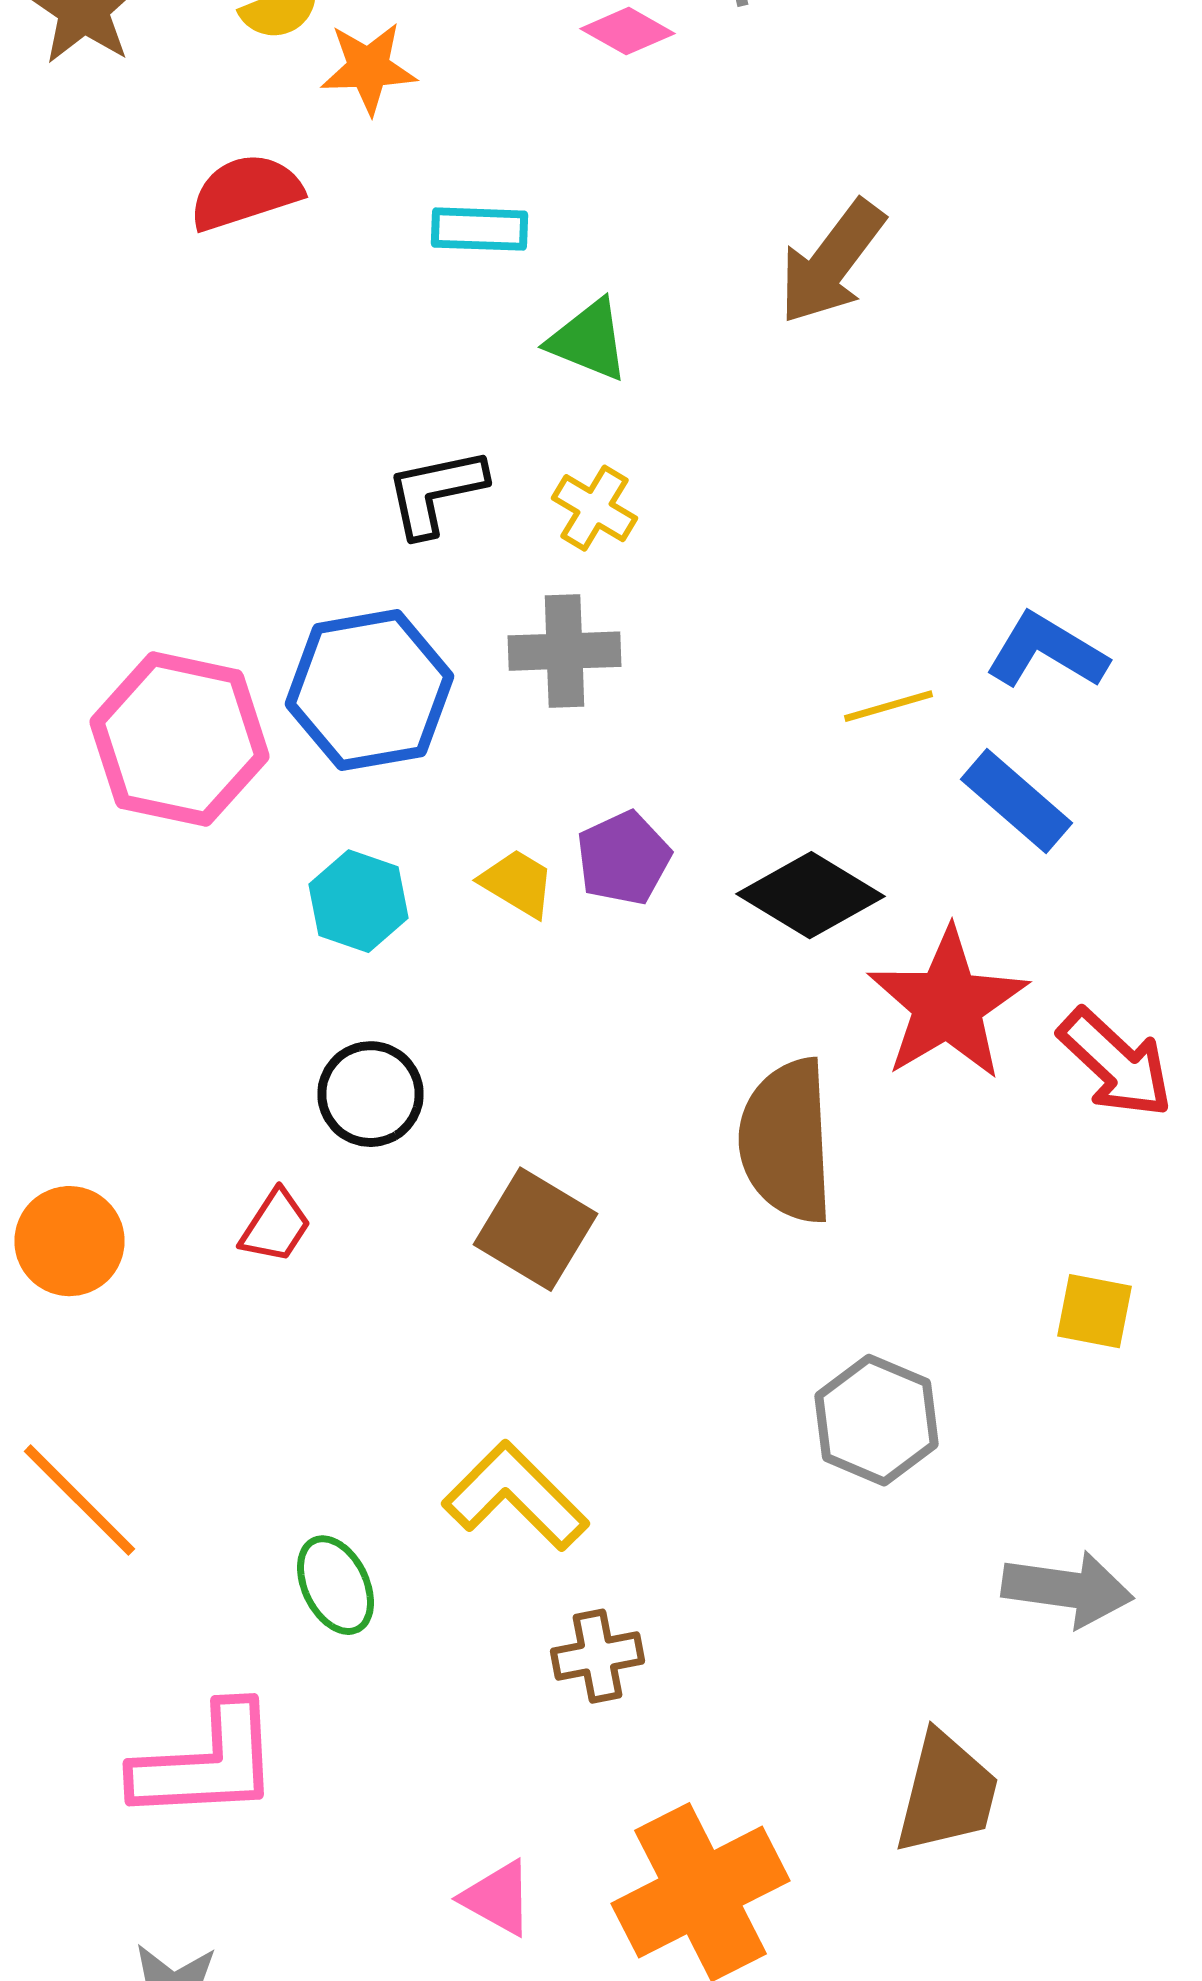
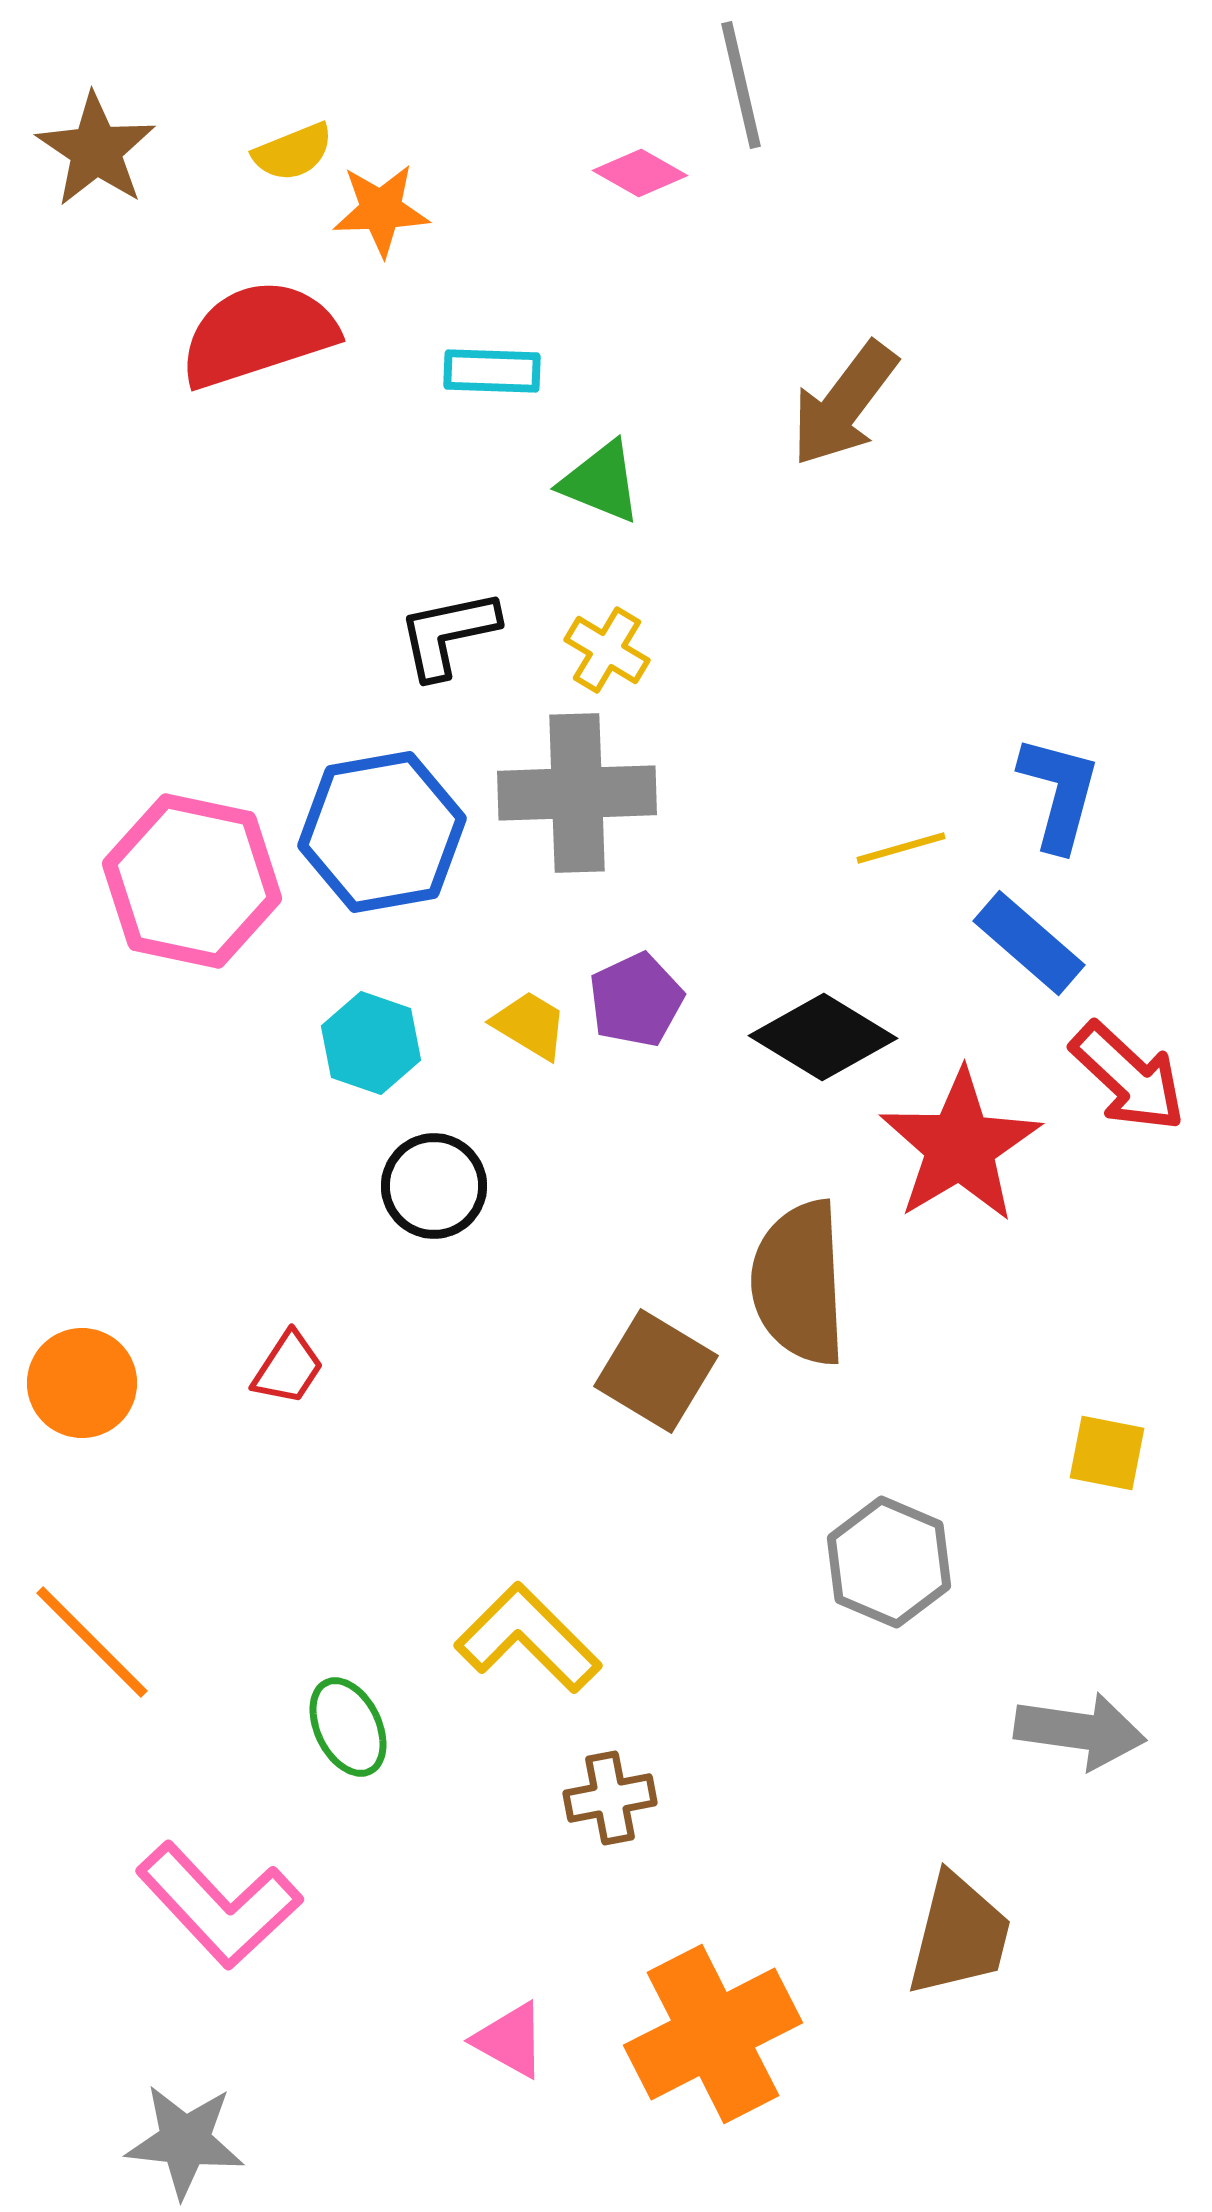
red semicircle: (246, 192) -> (258, 334), size x1.4
gray cross: (564, 651) -> (577, 793), size x1.4
blue L-shape: (1046, 651) -> (1059, 793), turned 74
red arrow: (1116, 1063) -> (1128, 1077), moved
black circle: (370, 1094) -> (434, 1186), moved
brown square: (536, 1229) -> (656, 1371), moved
pink L-shape: (206, 1763) -> (219, 1905), turned 50

